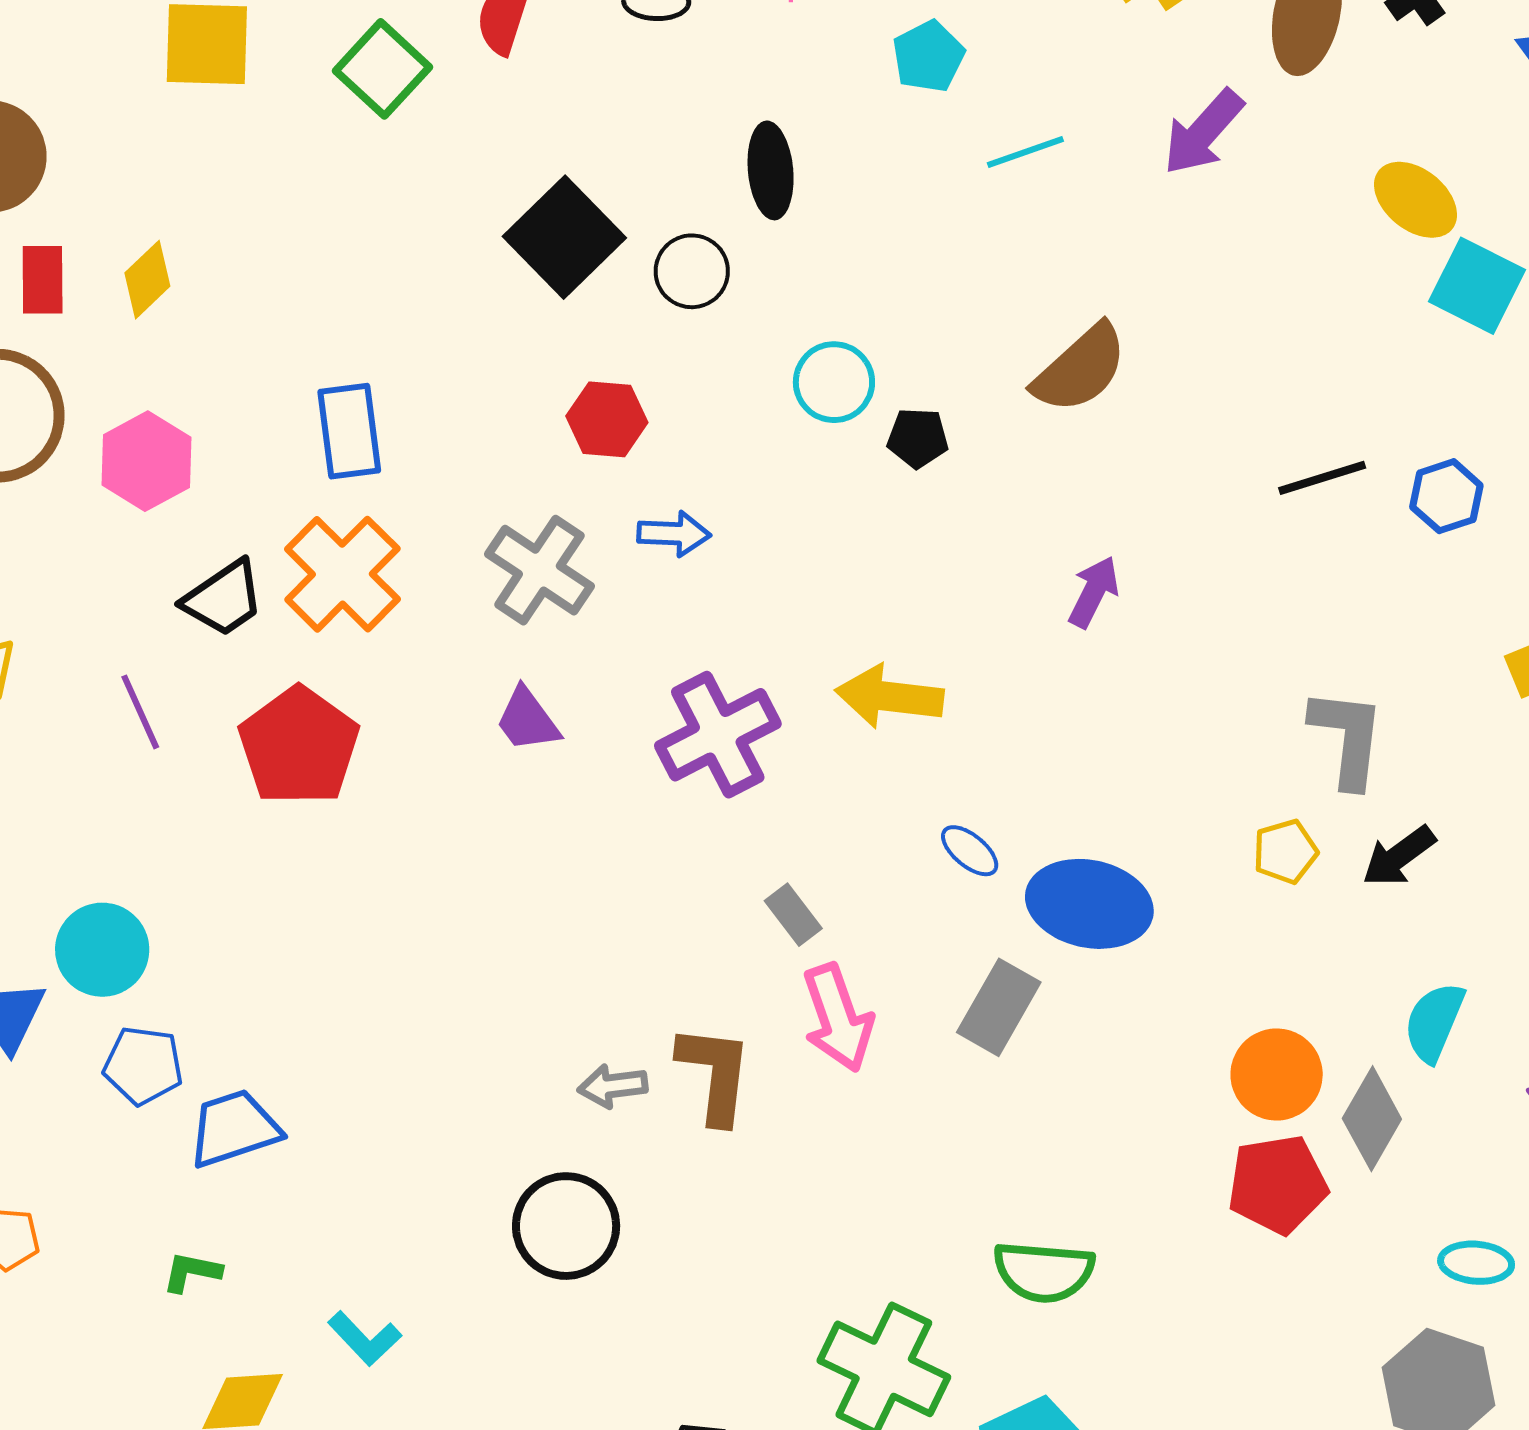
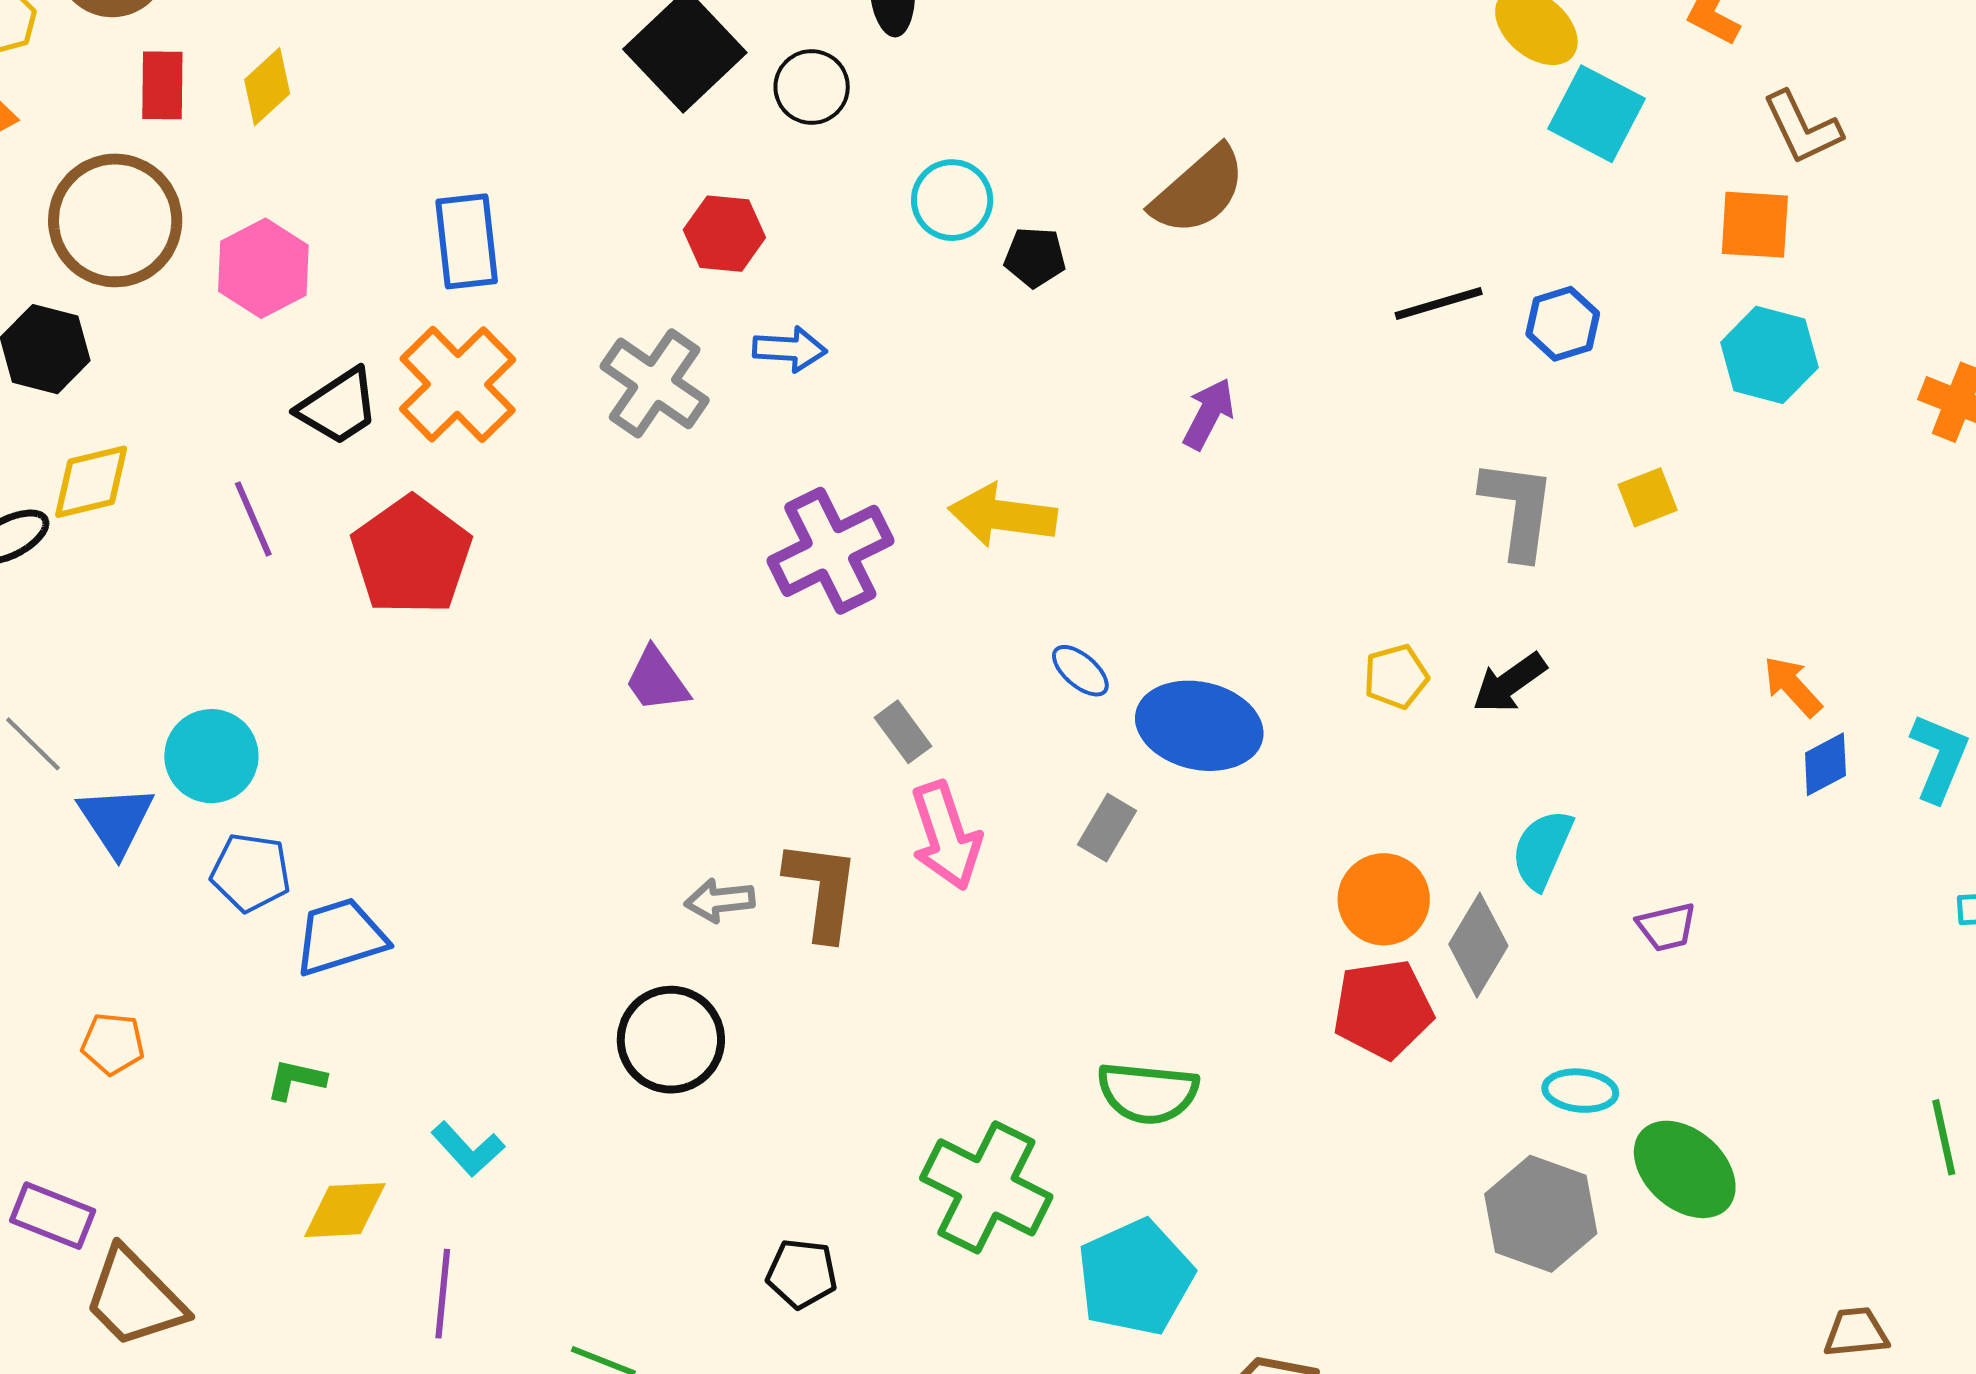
purple trapezoid: (527, 720) -> (657, 680), moved
gray L-shape: (1347, 738) -> (1518, 509), moved
gray rectangle: (999, 1007) -> (1107, 828), size x0.7

